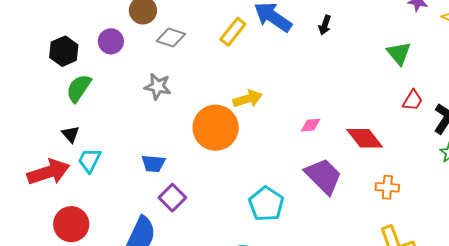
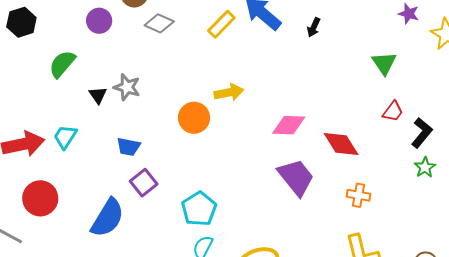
black hexagon: (64, 51) -> (21, 22), moved
gray star: (158, 86) -> (127, 87), moved
pink diamond: (311, 125) -> (289, 125), size x1.6
orange circle: (216, 128) -> (194, 118), size x0.7
black triangle: (71, 134) -> (98, 95), moved
cyan pentagon: (266, 204) -> (199, 209), moved

